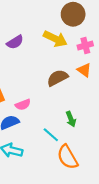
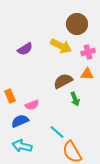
orange triangle: (84, 70) -> (87, 74), turned -32
green arrow: (71, 119) -> (75, 99), moved

